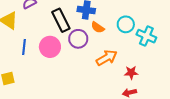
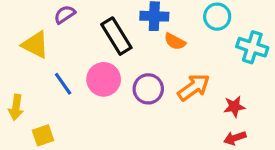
cyan circle: (126, 24) -> (217, 17), moved
purple circle: (78, 39) -> (148, 89), moved
blue line: (24, 47) -> (63, 84), turned -35

